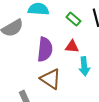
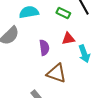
purple semicircle: (45, 49) -> (44, 48), size x0.7

